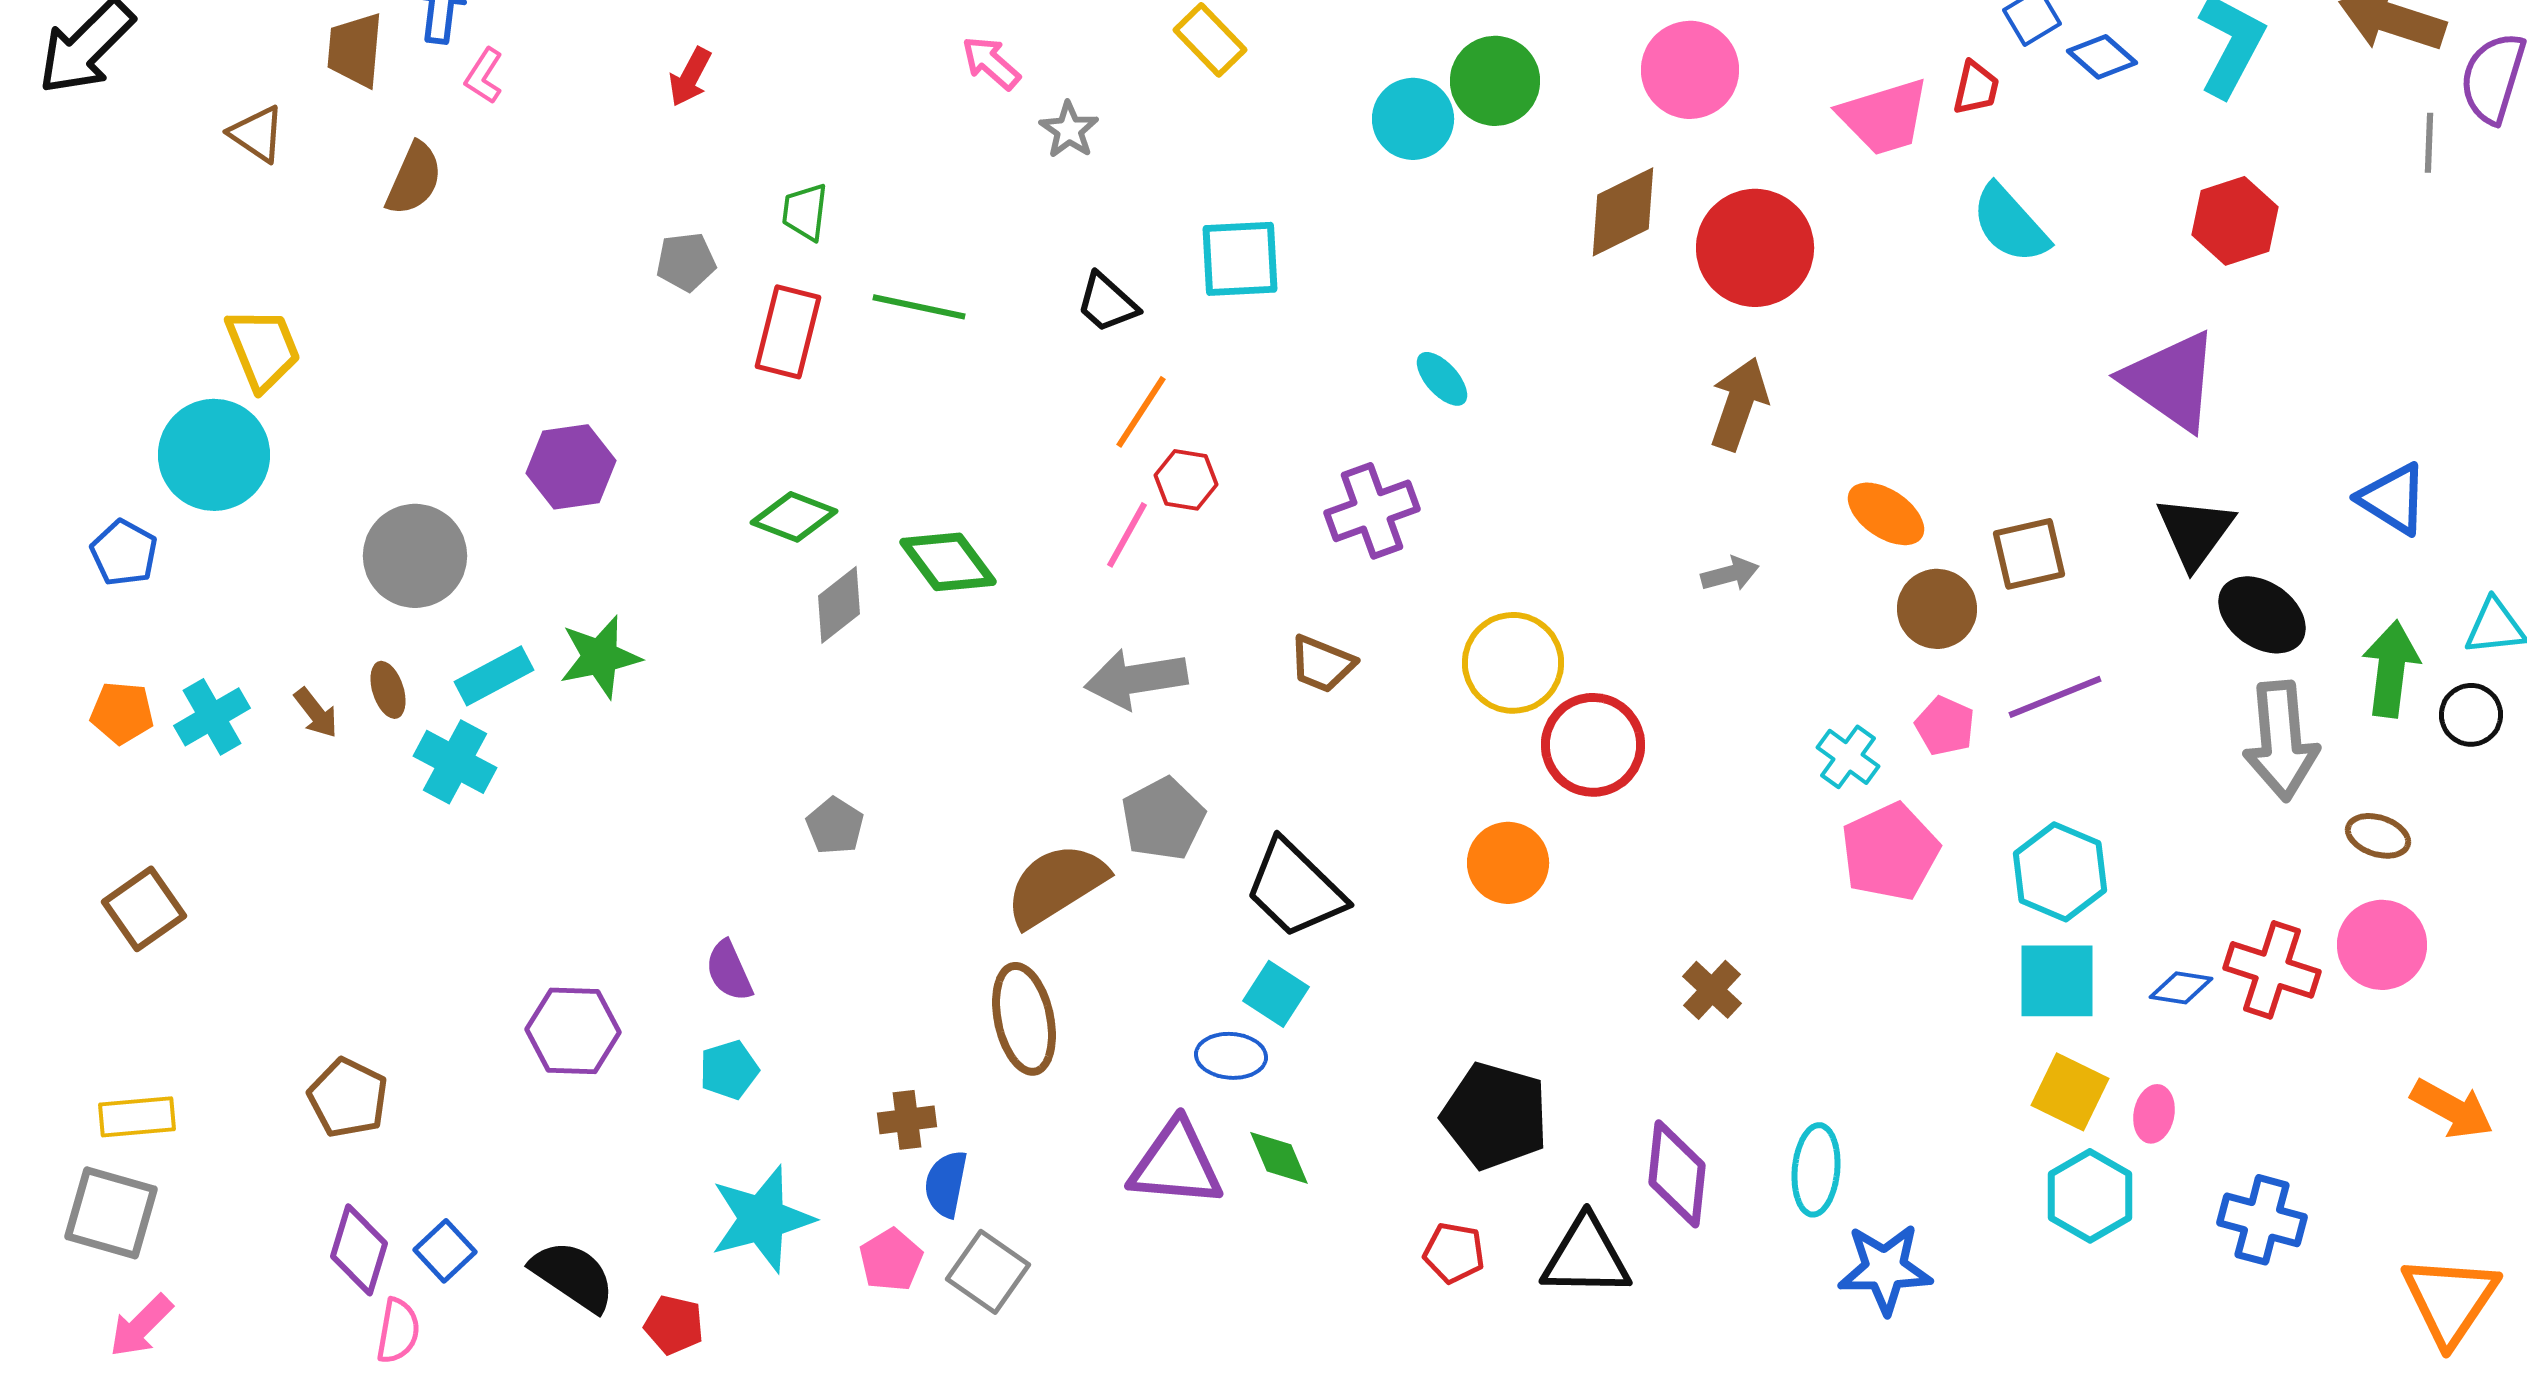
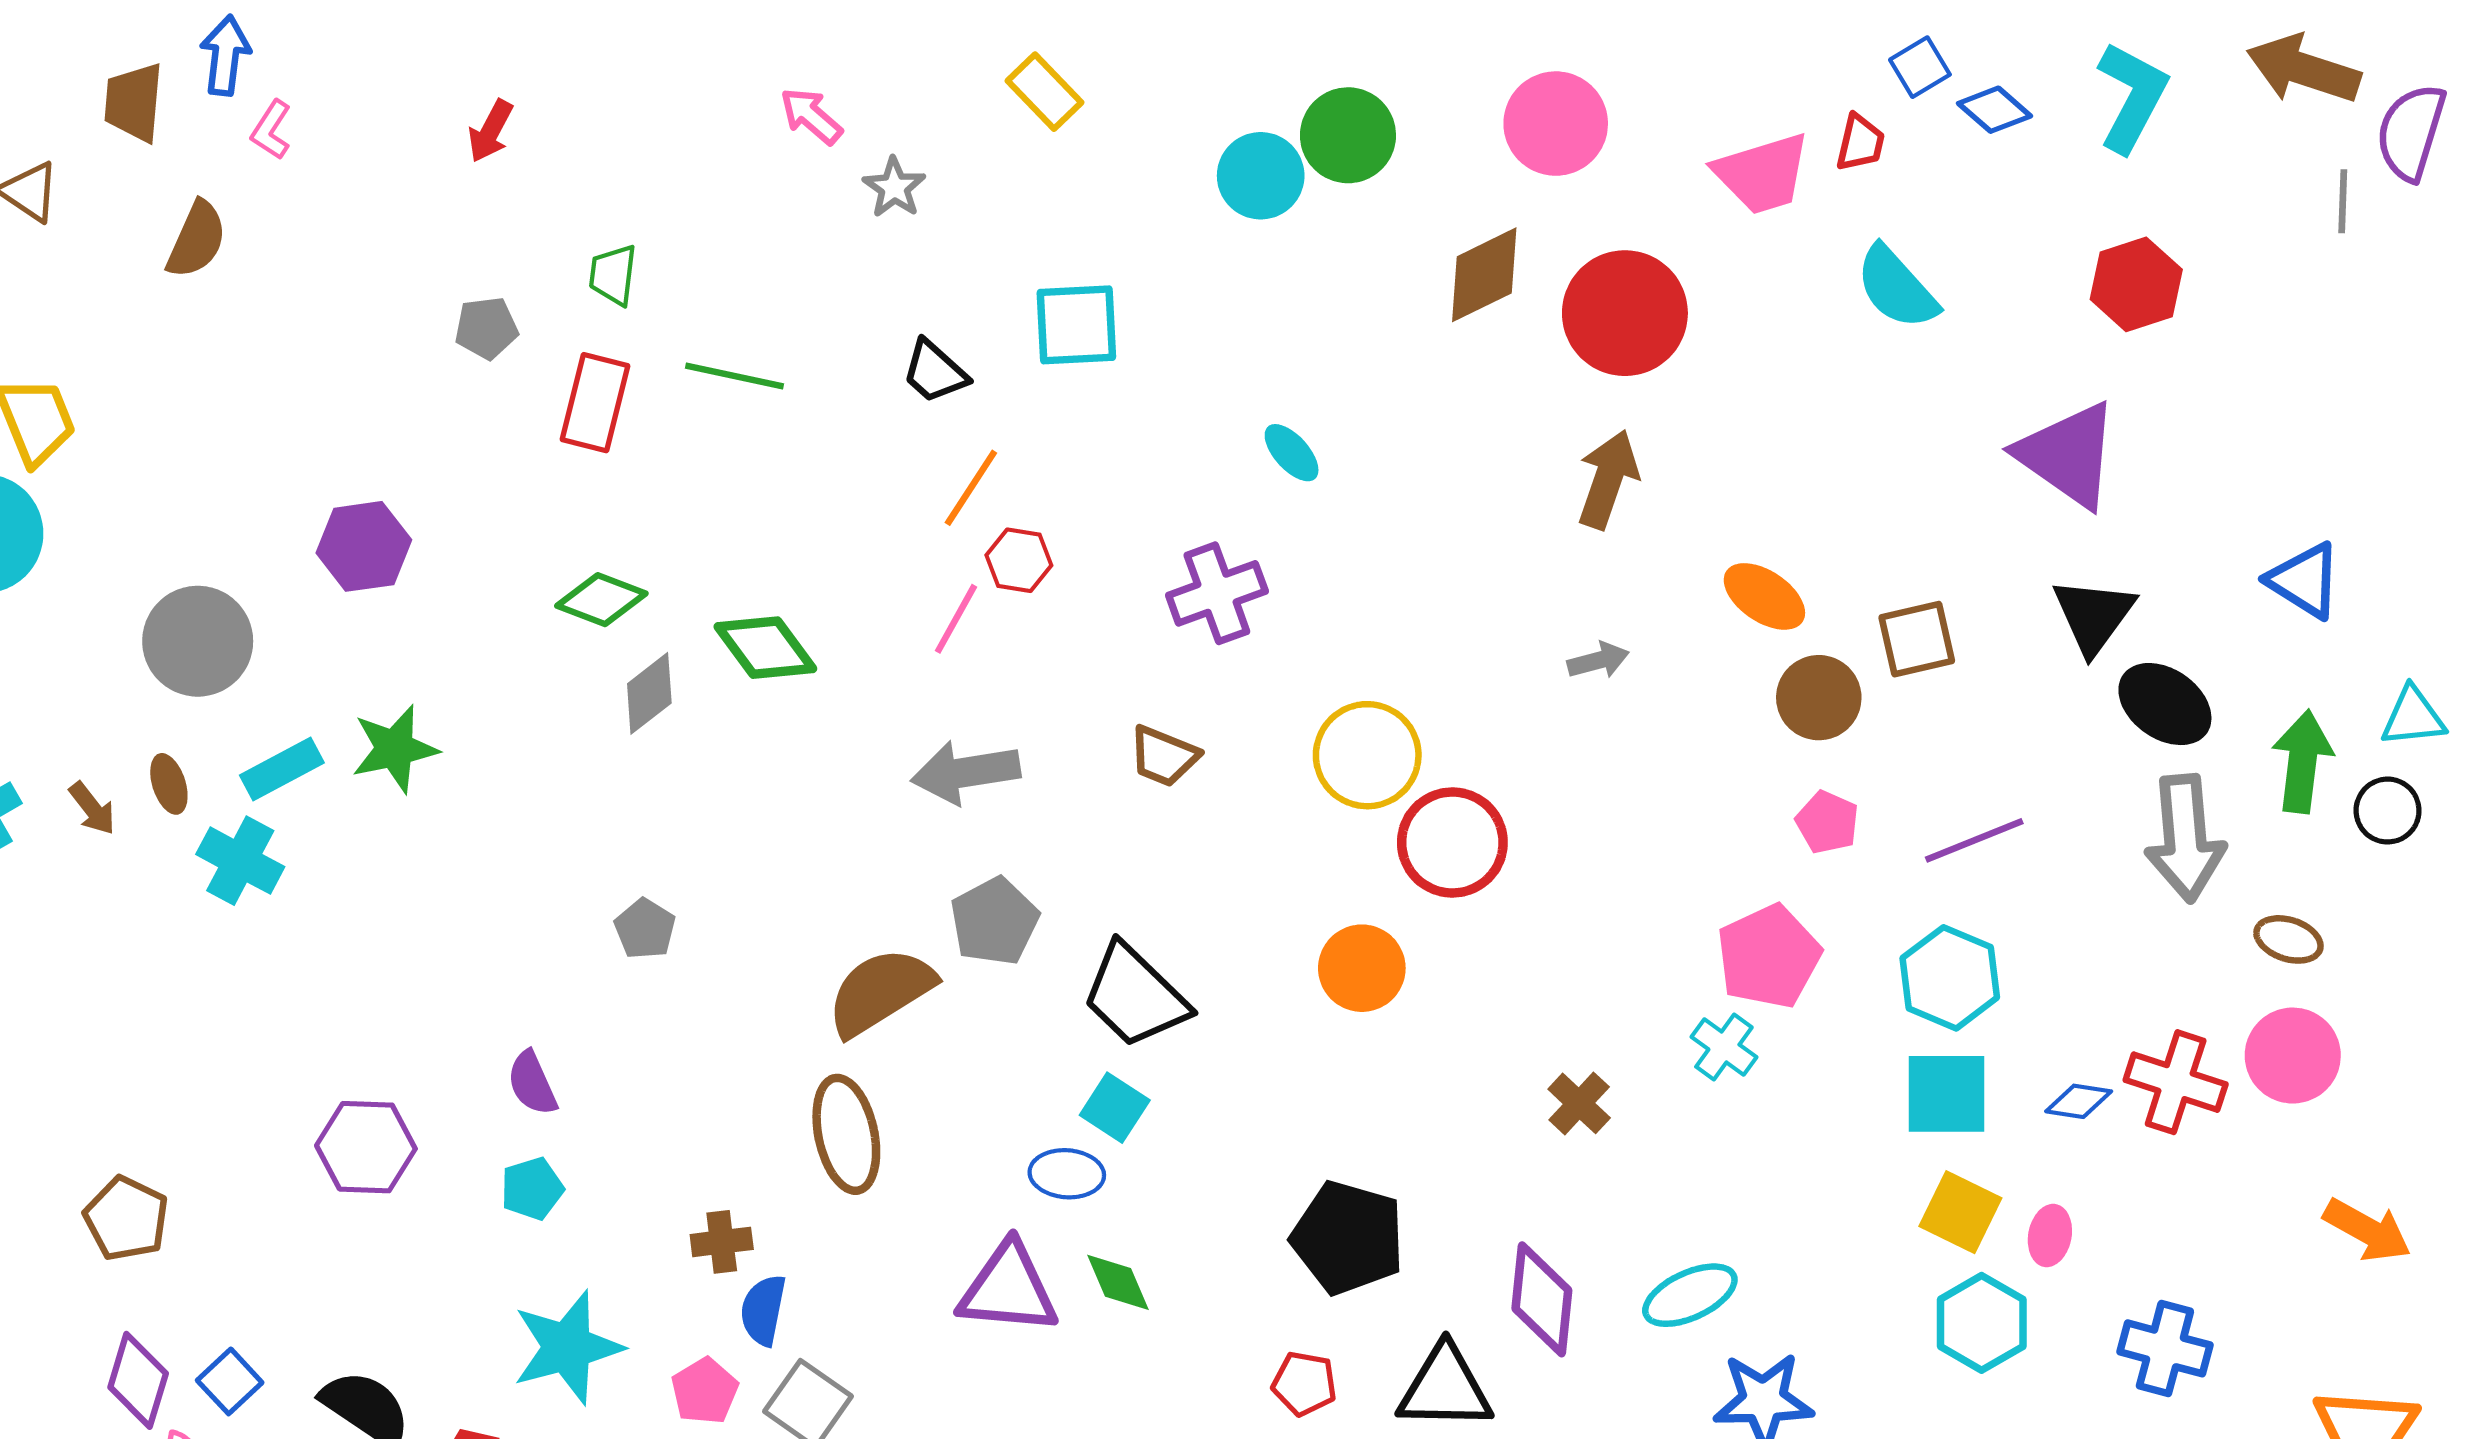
purple line: (2055, 697) -> (1974, 840), moved
cyan cross: (1848, 757) -> (1724, 1047), moved
cyan ellipse: (1816, 1170) -> (1690, 1295), turned 60

